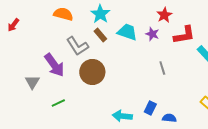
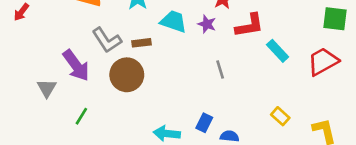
brown rectangle: (100, 35) -> (141, 43), moved, turned -56
green line: (58, 103) -> (81, 116), turned -32

